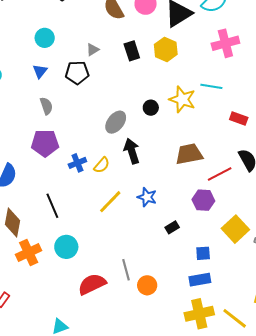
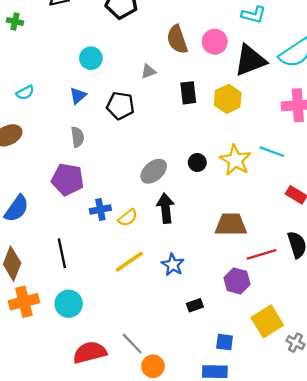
gray triangle: (93, 50) -> (148, 71), moved
gray line: (126, 270) -> (132, 344), turned -40

